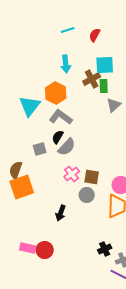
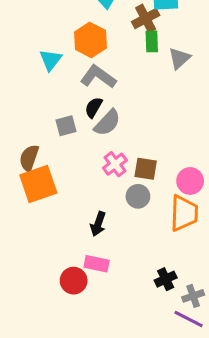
green rectangle: (104, 86) -> (152, 41), moved
cyan triangle: (30, 106) -> (51, 60), size x0.7
pink rectangle: (28, 248) -> (97, 264), moved

